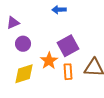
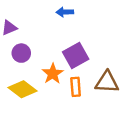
yellow diamond: (24, 74) -> (22, 89), turned 55

